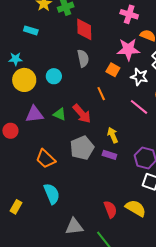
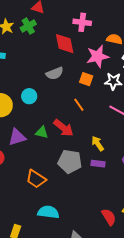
pink cross: (129, 14) -> (82, 22), moved
red diamond: (84, 29) -> (65, 44), moved
gray semicircle: (83, 58) -> (55, 73), turned 90
gray pentagon: (82, 148) -> (70, 162), turned -30
cyan semicircle: (52, 194) -> (48, 212), turned -50

